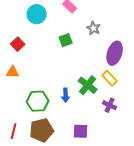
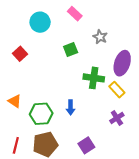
orange triangle: (13, 72) -> (15, 101), moved, turned 32
green cross: (88, 85) -> (94, 78), moved, turned -30
purple cross: (110, 105) -> (117, 118), turned 32
purple square: (81, 131) -> (86, 145), turned -35

